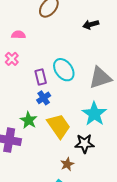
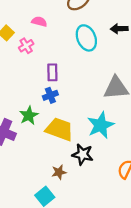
cyan ellipse: (64, 70) -> (86, 38), moved
yellow trapezoid: (59, 126) -> (59, 129), turned -48

